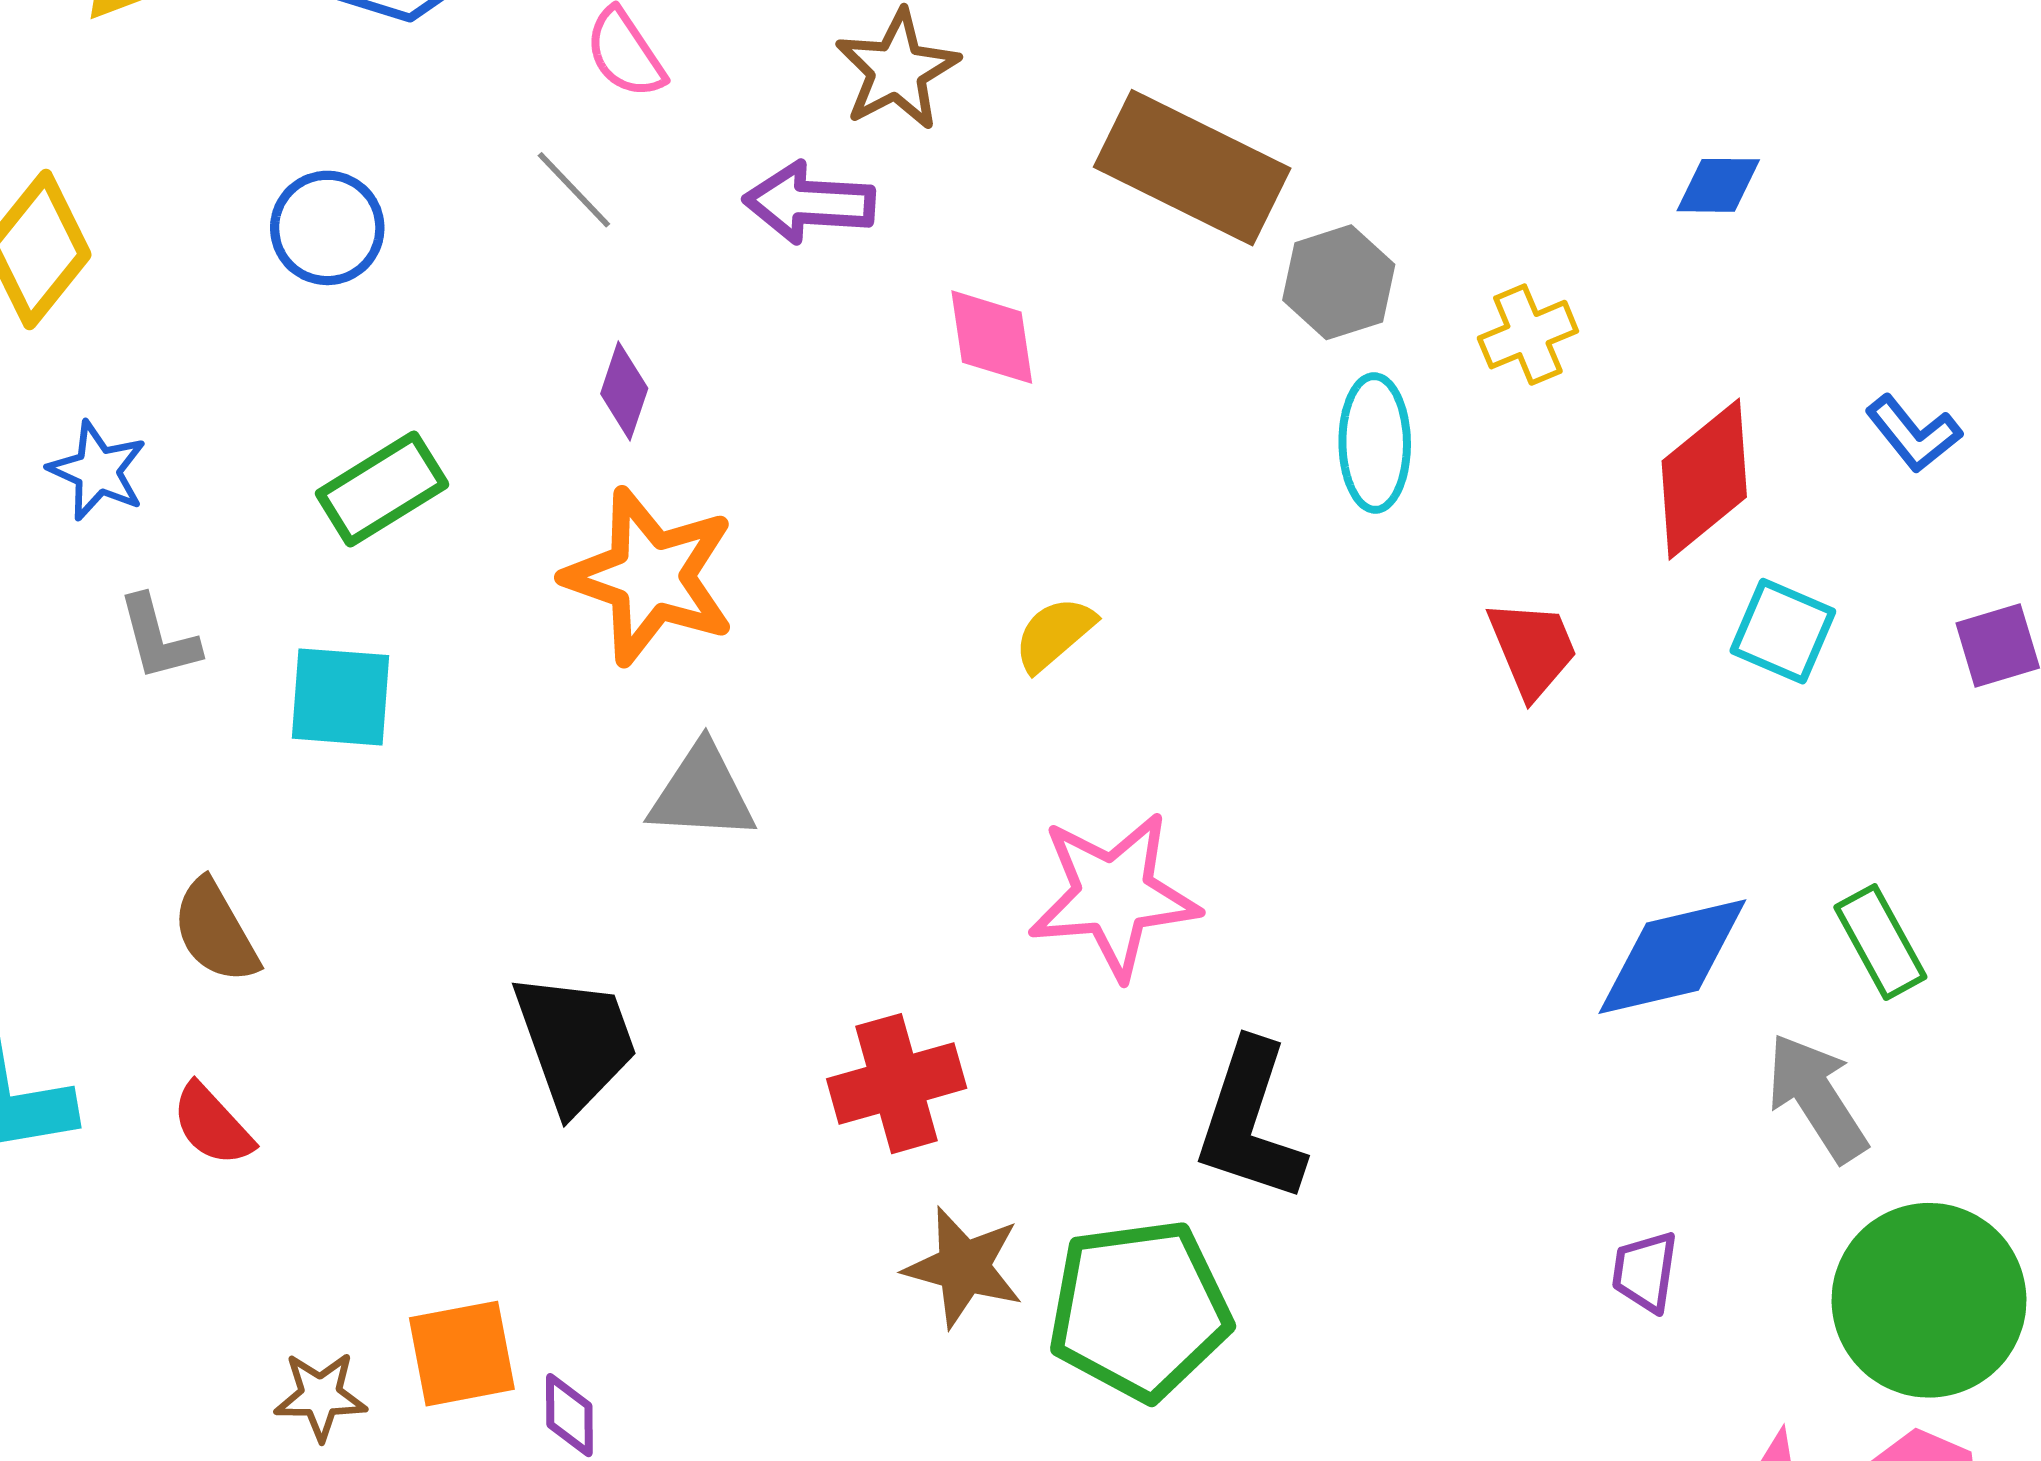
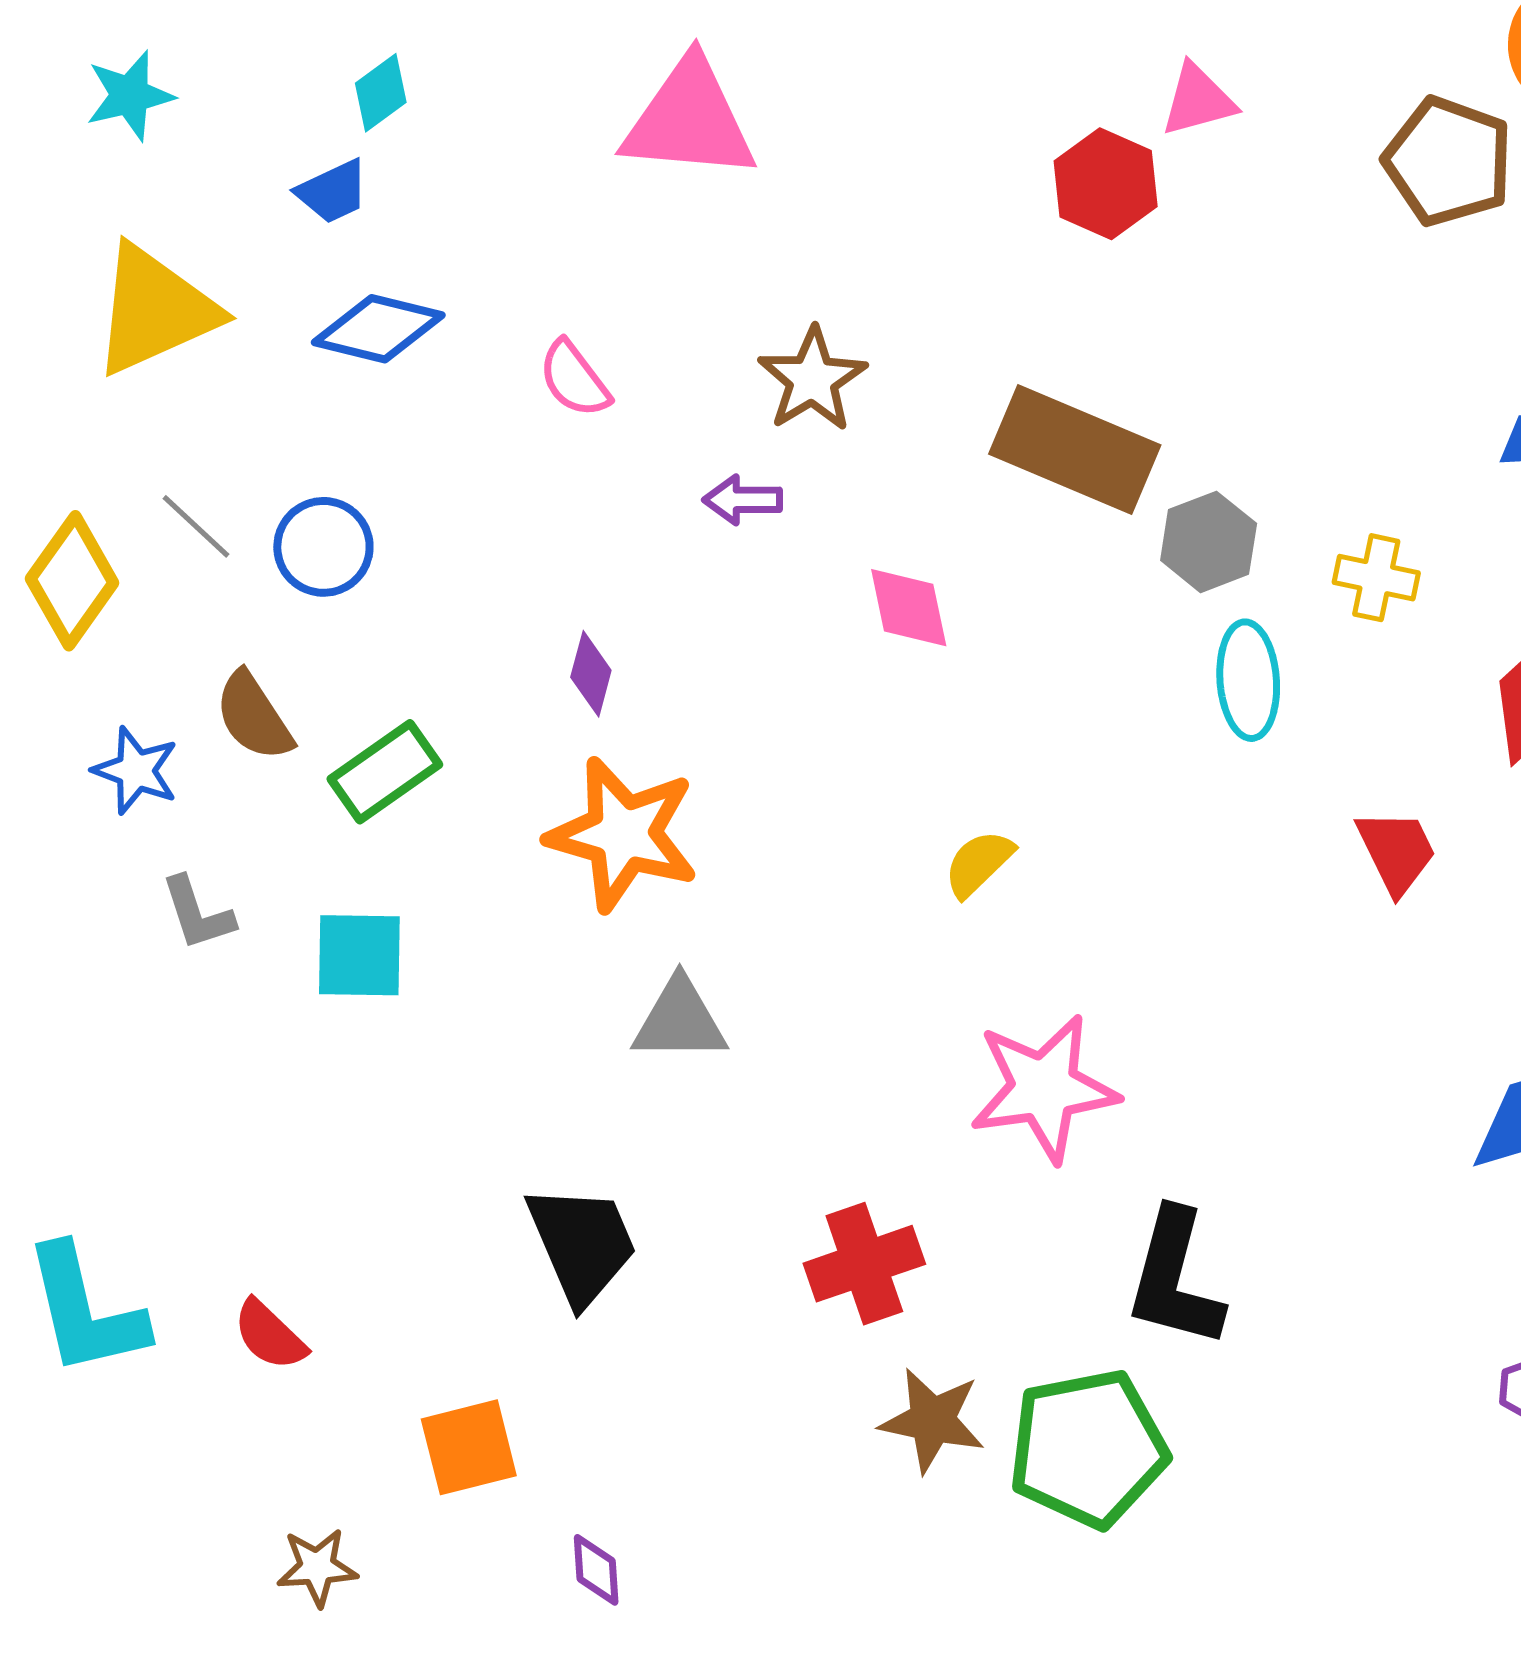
gray line: (574, 190) -> (196, 526), moved
purple arrow: (809, 203) -> (743, 500), size x0.7
yellow cross: (1528, 335) -> (1376, 578), turned 38
brown semicircle: (215, 931) -> (254, 716), moved
orange square: (462, 1354) -> (469, 1447), moved
brown star: (320, 1396) -> (317, 1567), moved

